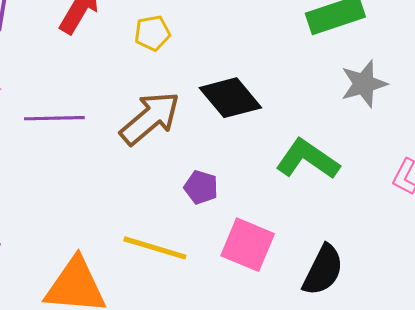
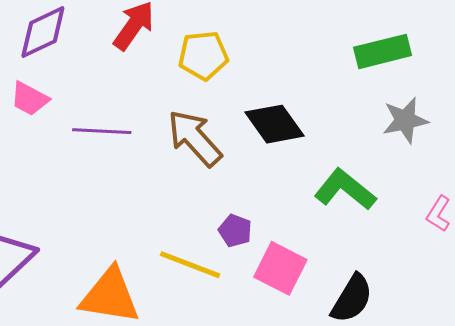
yellow pentagon: (152, 33) -> (203, 55), size x1.4
brown arrow: (150, 118) -> (195, 138), turned -96
purple pentagon: (201, 187) -> (235, 231), moved

